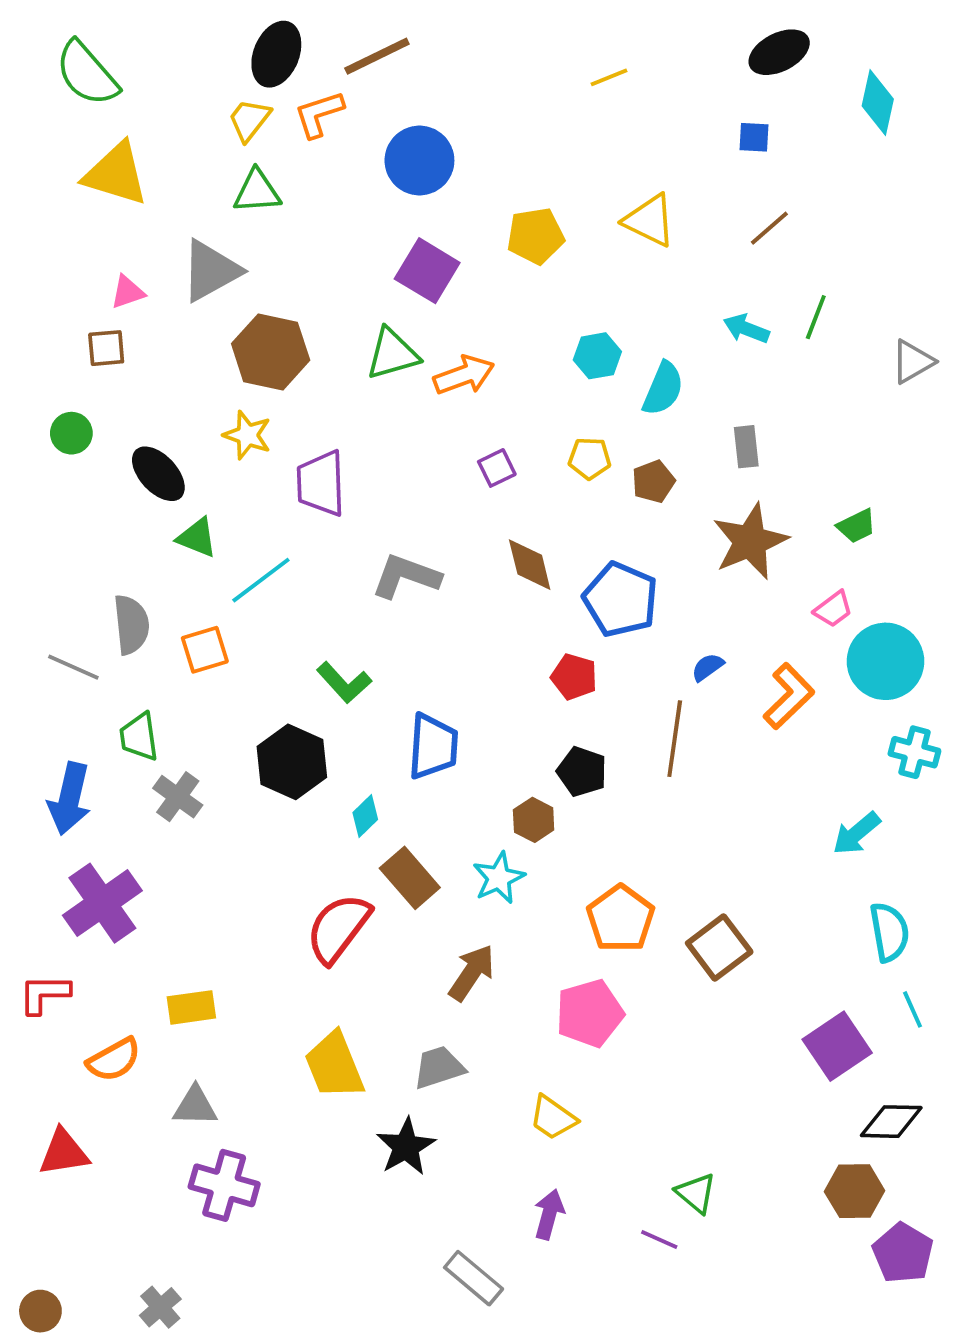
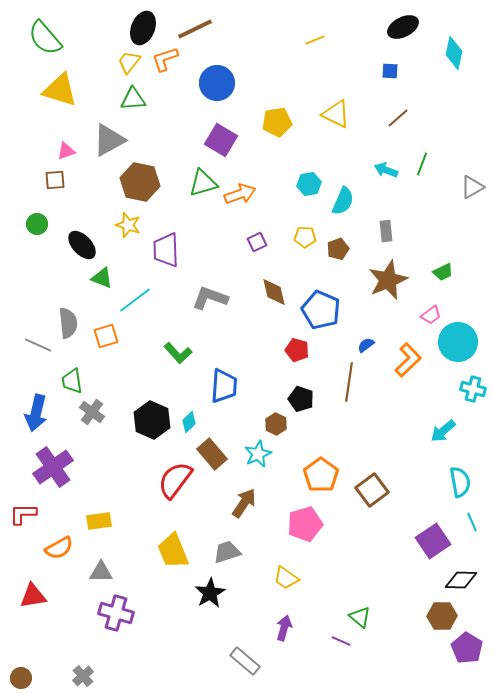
black hexagon: (292, 762) -> (152, 420), moved

